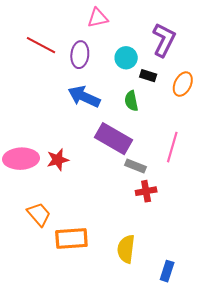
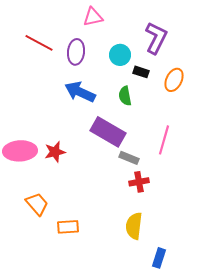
orange rectangle: (71, 238) -> (68, 227), size x0.7
yellow semicircle: (126, 249) -> (134, 226), moved

